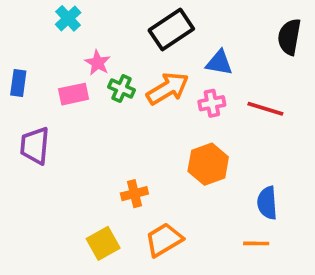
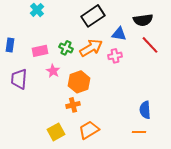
black semicircle: (289, 37) -> (143, 20), moved, turned -108
pink star: (98, 63) -> (53, 71), moved
red line: (265, 109) -> (150, 45), moved, turned 30
orange hexagon: (208, 164) -> (79, 82), moved

